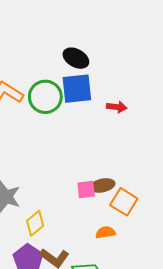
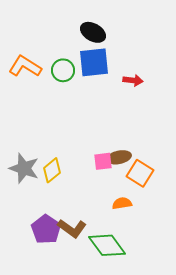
green circle: (45, 97) -> (63, 70), size x0.7
yellow diamond: (35, 223) -> (52, 170), moved

